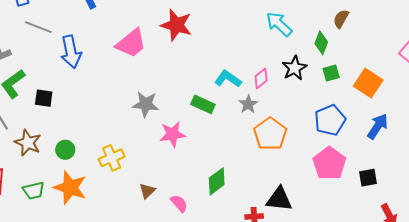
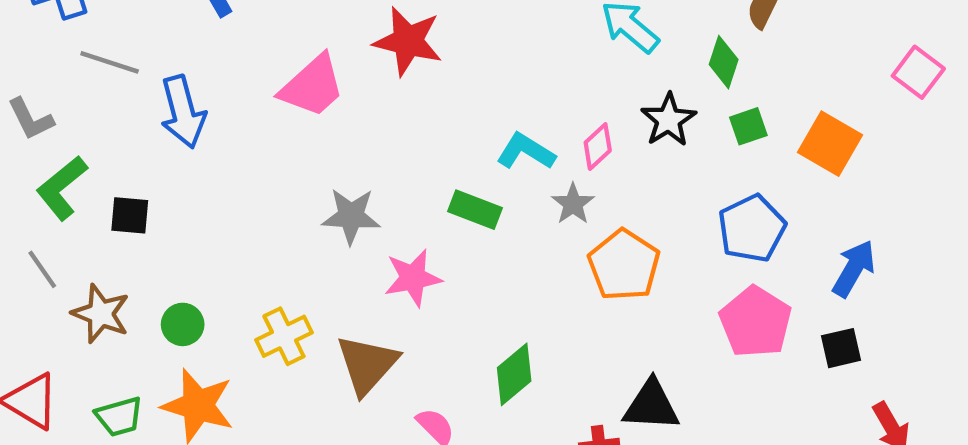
blue arrow: (378, 126) -> (854, 268), moved
brown triangle: (147, 191) -> (367, 364), moved, size x1.8

